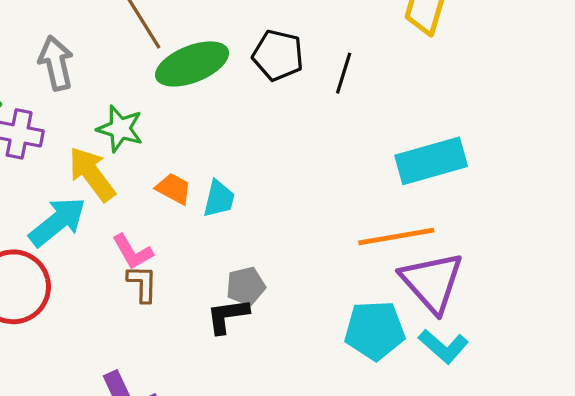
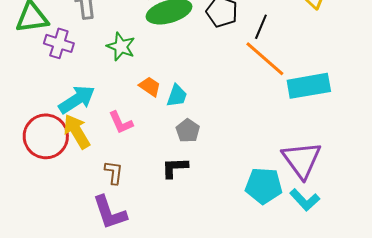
yellow arrow: (92, 174) -> (77, 131), moved
orange line: (396, 236) -> (265, 59), moved, turned 45
brown L-shape: (142, 284) -> (114, 173), moved
gray pentagon: (246, 286) -> (188, 131), moved, turned -30

